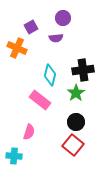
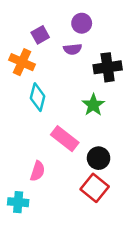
black cross: (83, 70) -> (108, 67), moved
cyan diamond: (50, 75) -> (38, 97), moved
green star: (76, 93) -> (93, 105), moved
pink rectangle: (40, 100) -> (65, 139), moved

